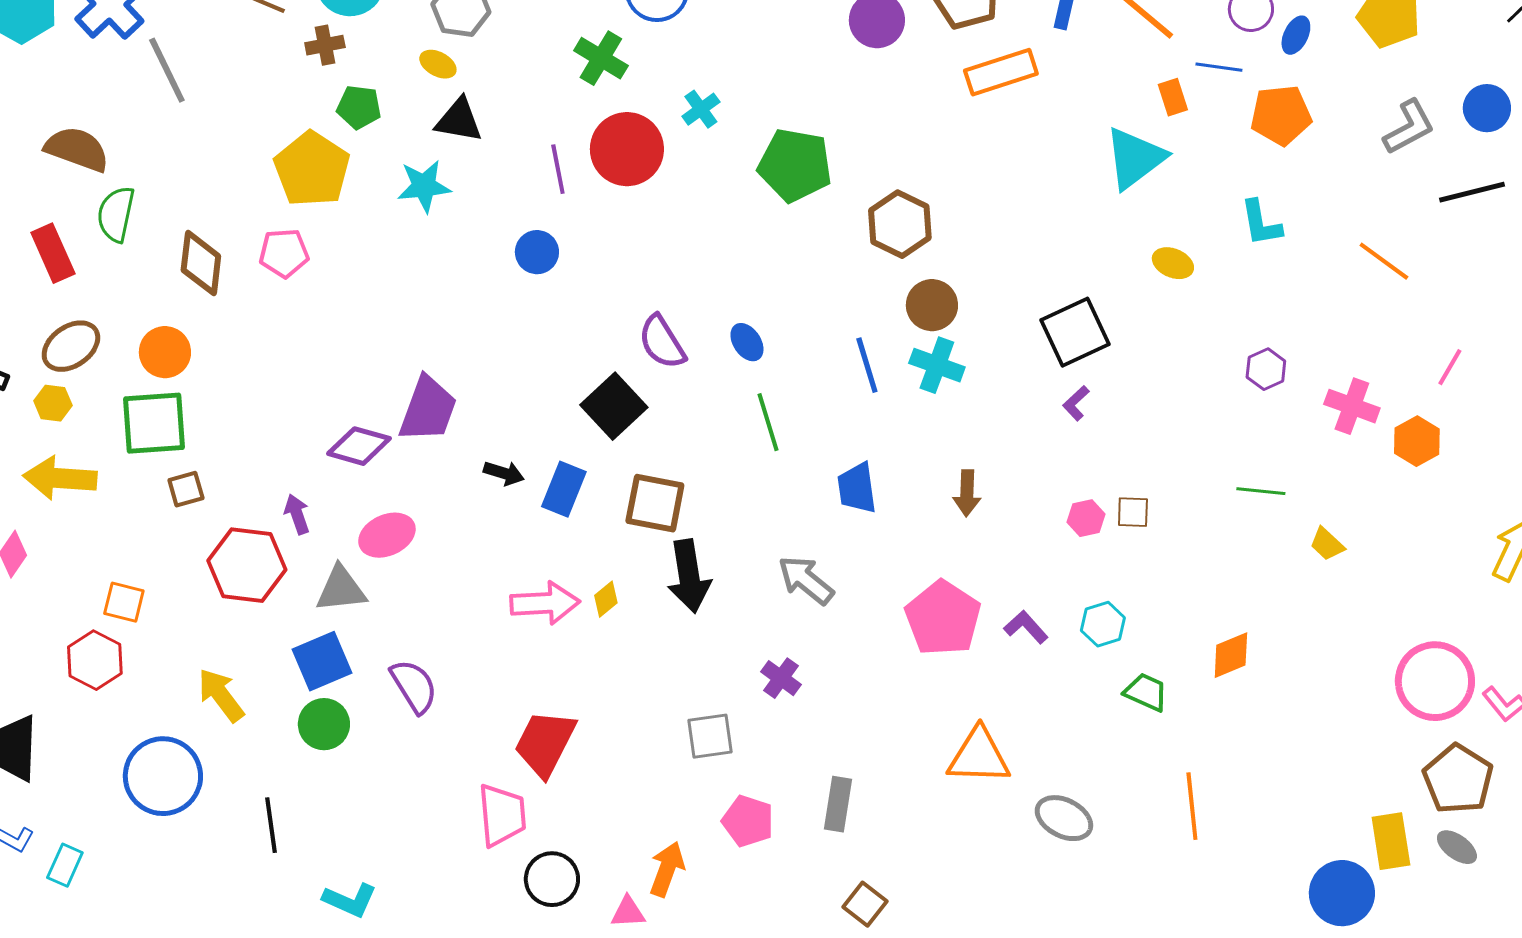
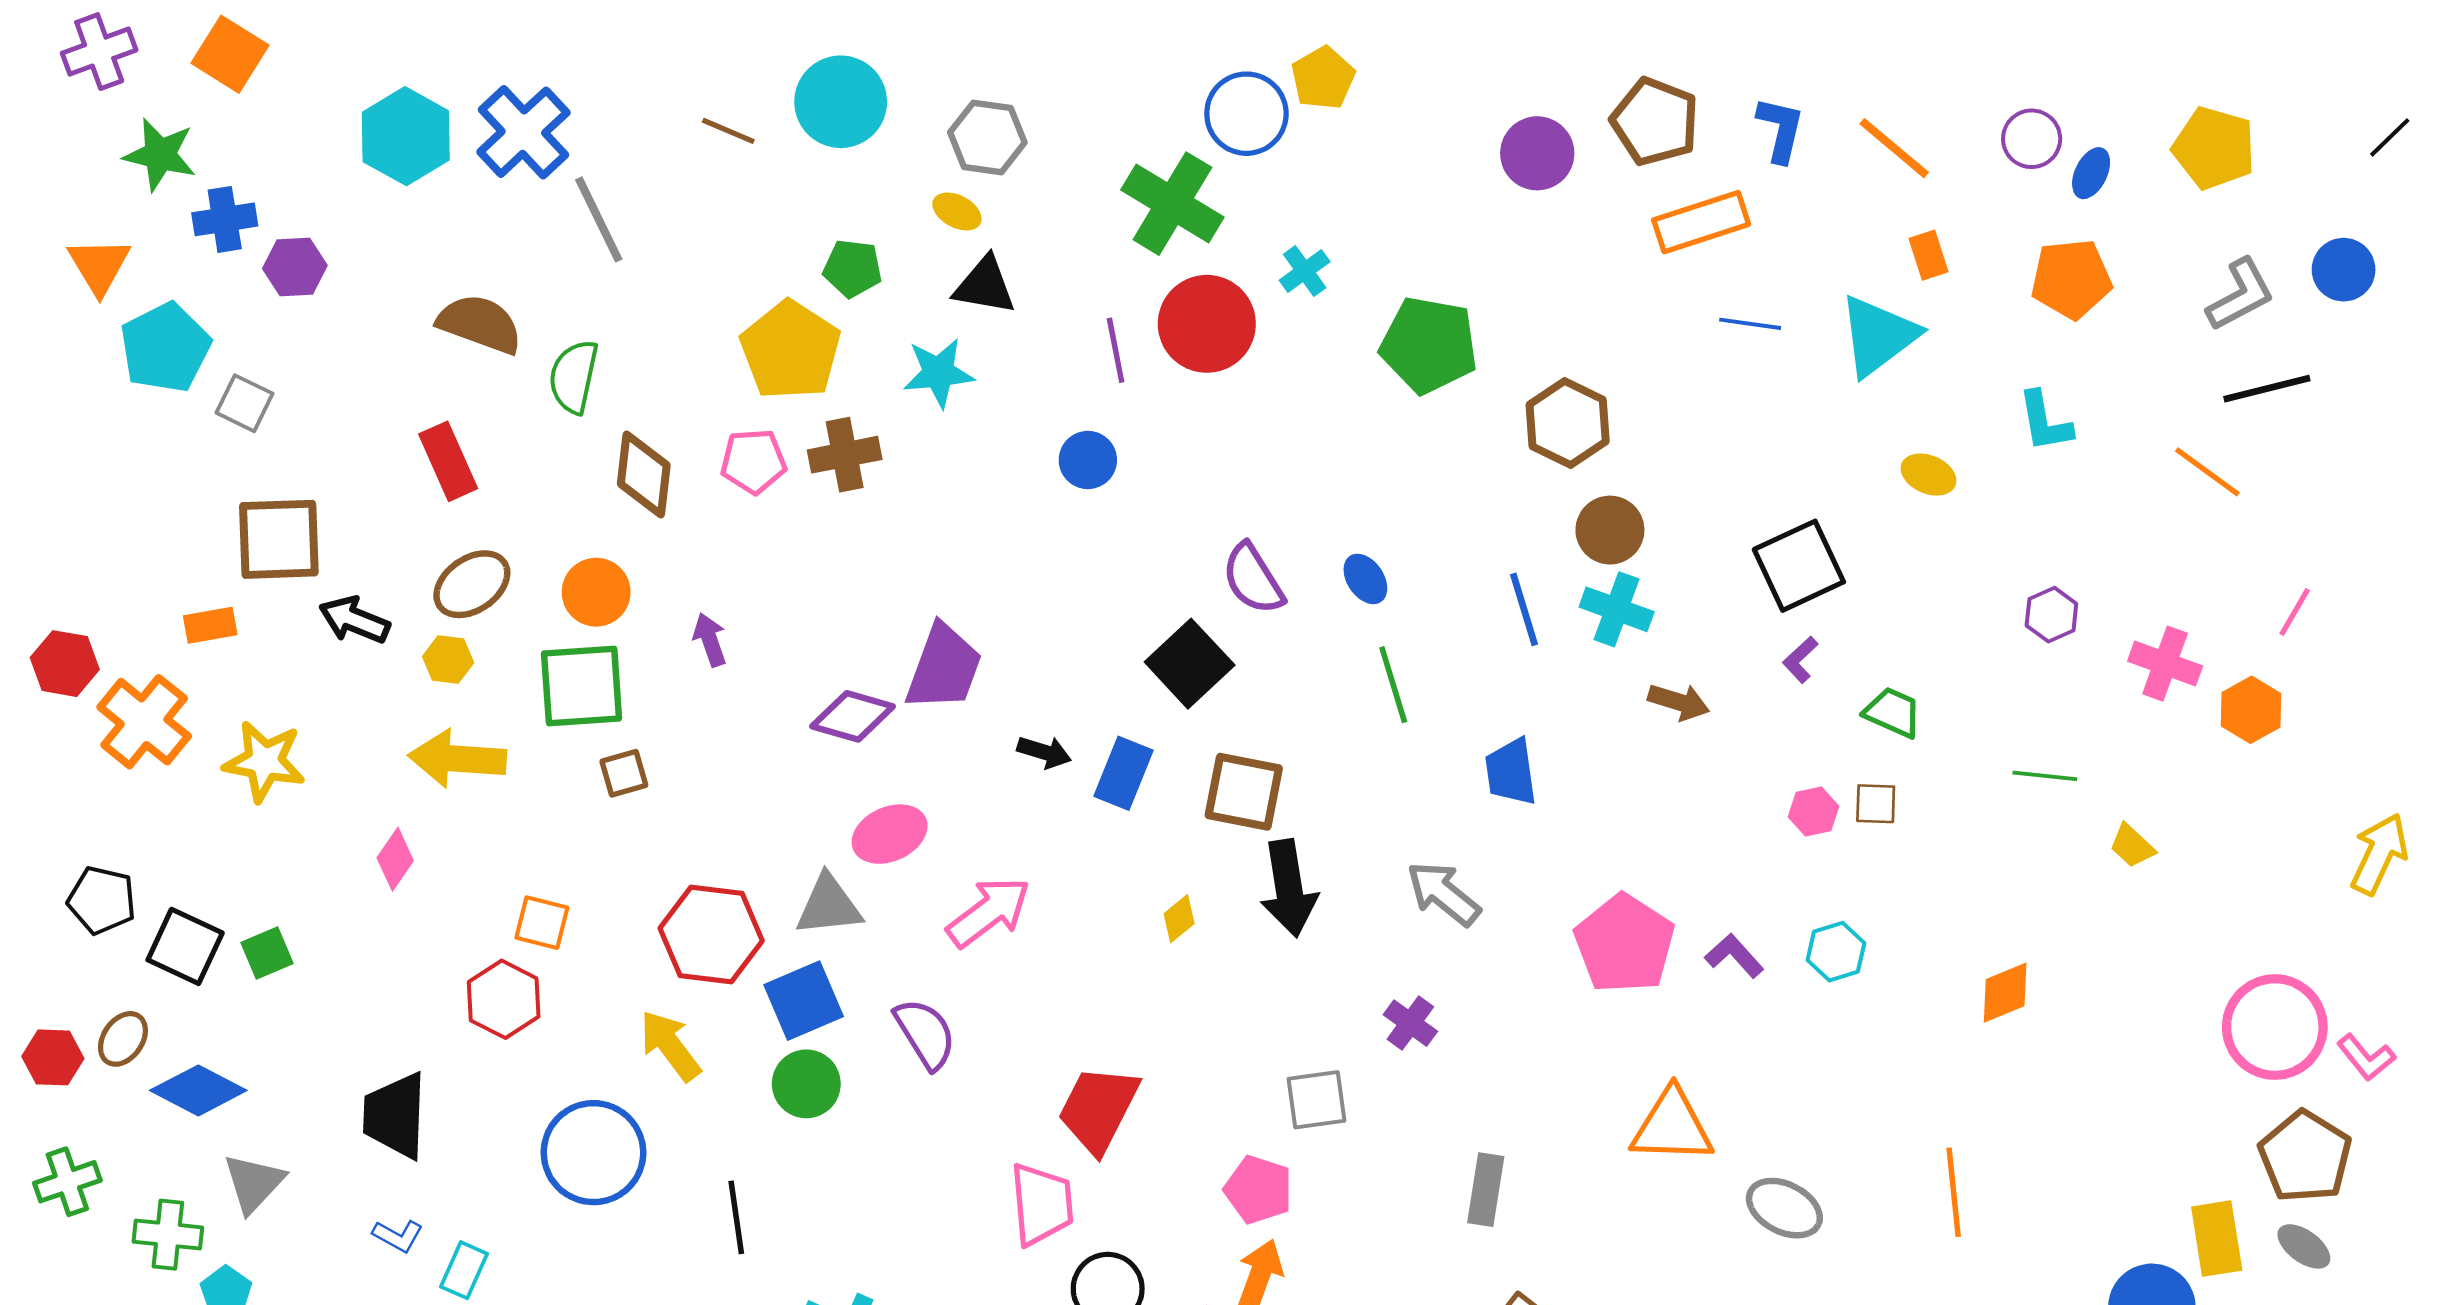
brown cross: (325, 45) -> (845, 455), moved, size x1.4
green cross: (601, 58) -> (1172, 204), size x1.4
blue line: (1219, 67) -> (1750, 324), moved
black line: (1472, 192) -> (2267, 389), moved
green semicircle: (116, 214) -> (574, 377), moved
brown arrow: (967, 493) -> (1679, 702), moved, turned -75
purple arrow: (297, 514) -> (710, 640), moved
red hexagon: (247, 565) -> (711, 935), moved
pink arrow: (545, 603) -> (989, 912), moved, turned -34
green trapezoid: (1146, 692) -> (1893, 712), moved
pink pentagon: (748, 821) -> (1258, 1190), moved

